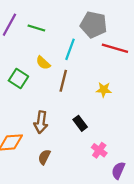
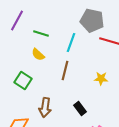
green line: (36, 28) -> (41, 34), moved
yellow semicircle: (43, 63) -> (38, 54), moved
green square: (18, 78) -> (23, 80), moved

